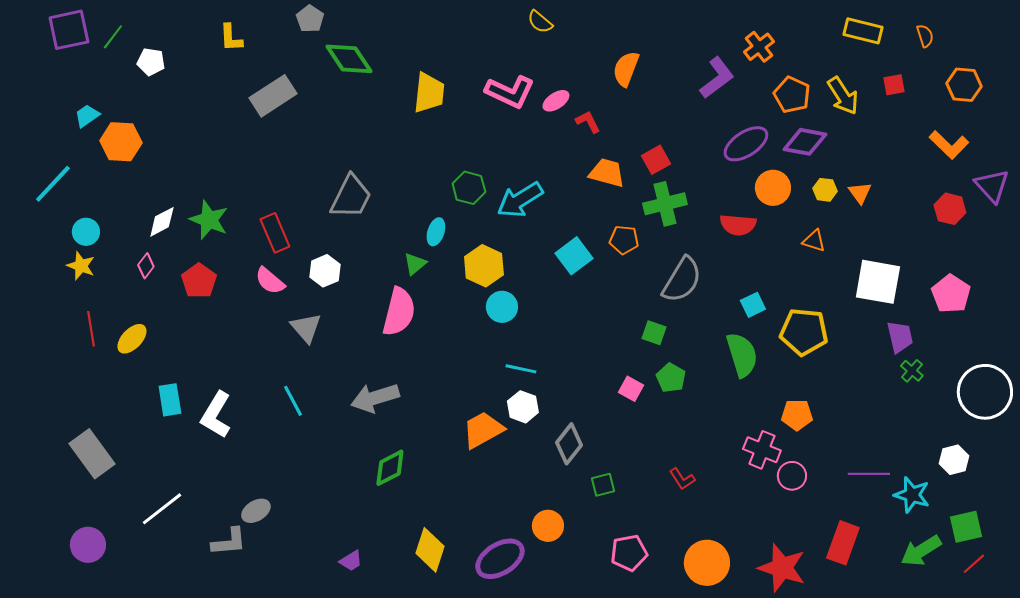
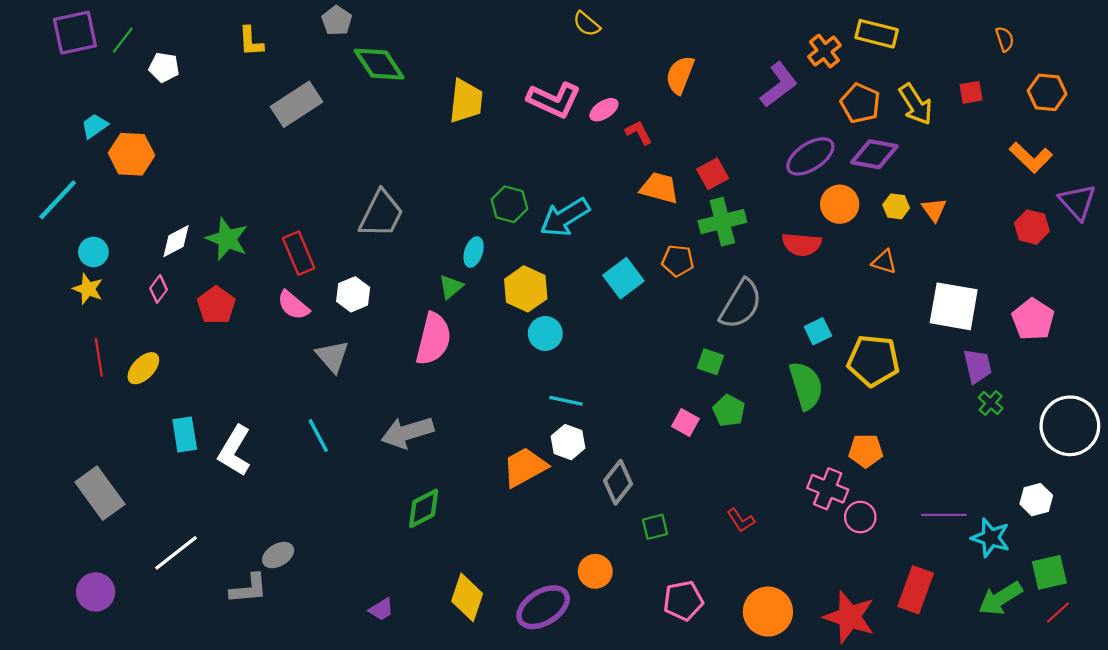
yellow rectangle: (863, 31) -> (877, 34), moved

